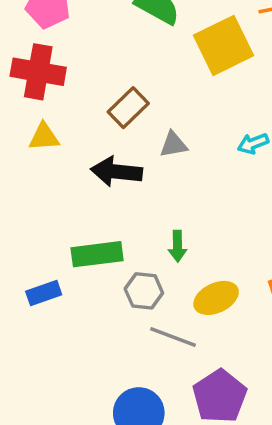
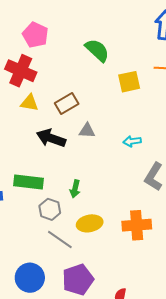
yellow square: (223, 45) -> (129, 82), size x0.7
yellow triangle: (44, 137) -> (30, 103), moved

